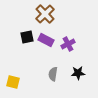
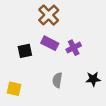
black square: (27, 37) -> (25, 51), moved
black star: (78, 73) -> (93, 79), moved

